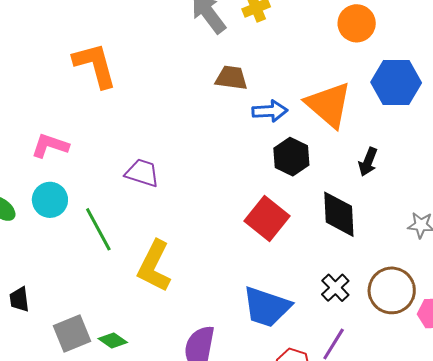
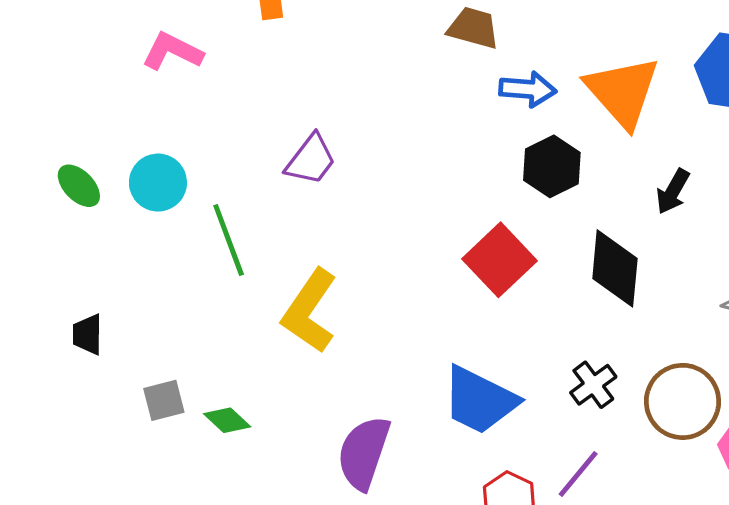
pink L-shape: (50, 146) -> (172, 51), moved
purple trapezoid: (142, 173) -> (311, 160), turned 102
gray square: (72, 334) -> (164, 400), size x0.7

